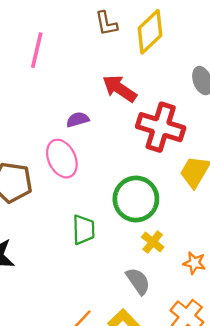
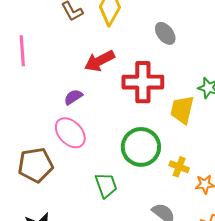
red arrow: (119, 88) -> (99, 61), turned -44
yellow cross: (153, 242) -> (179, 167), moved

